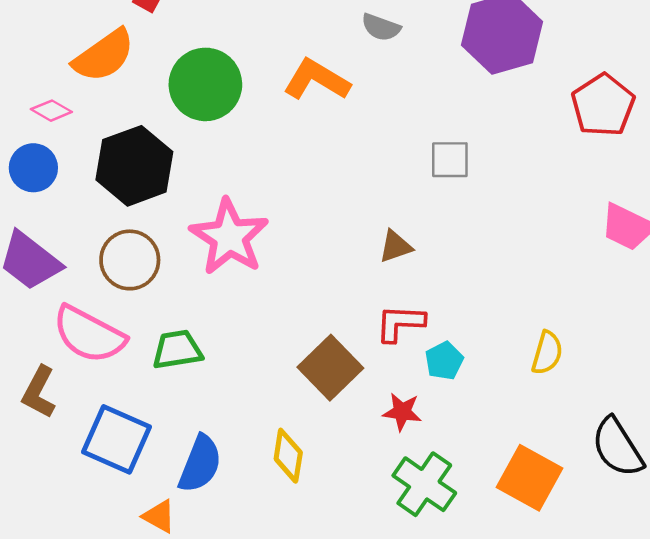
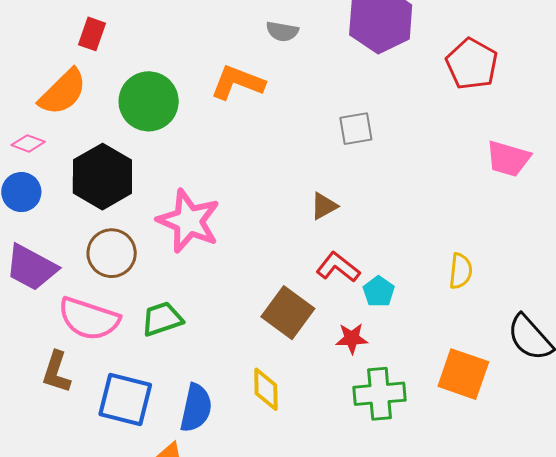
red L-shape: (400, 323) -> (338, 267), turned 45
green cross: (424, 484) -> (379, 394), turned -30

